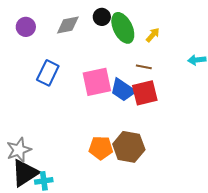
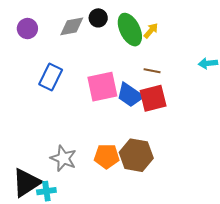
black circle: (102, 17) -> (98, 18), moved
yellow arrow: (153, 35) -> (151, 31), moved
gray star: (19, 150) -> (63, 158), moved, turned -30

